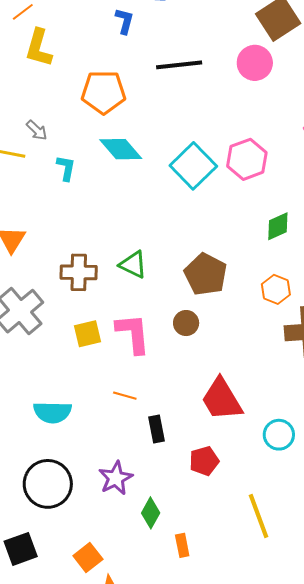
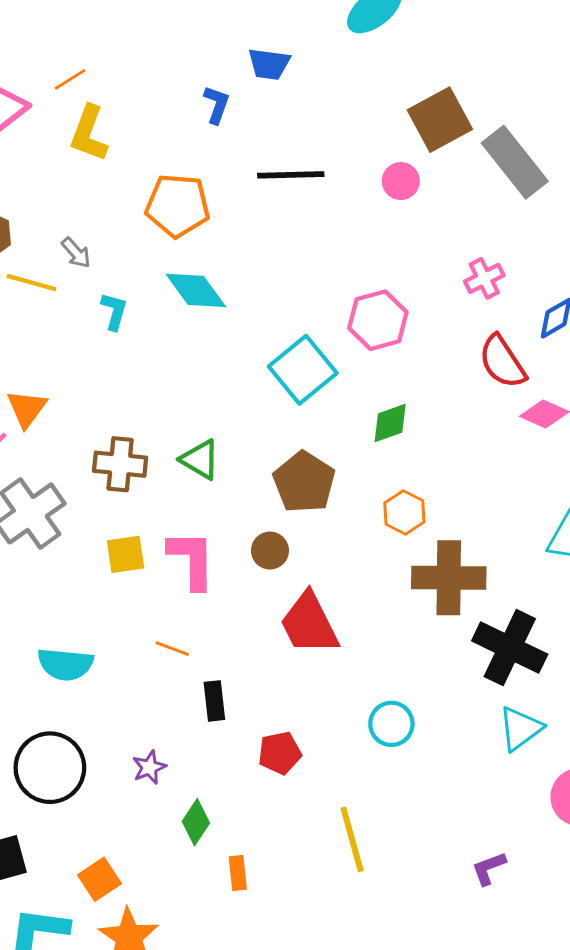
pink circle: (255, 63) -> (401, 181), size x0.7
cyan square: (193, 166) -> (303, 370), moved
green diamond: (278, 226) -> (390, 423), moved
red trapezoid: (222, 399) -> (309, 624), moved
purple star: (116, 478) -> (149, 767), size x0.7

